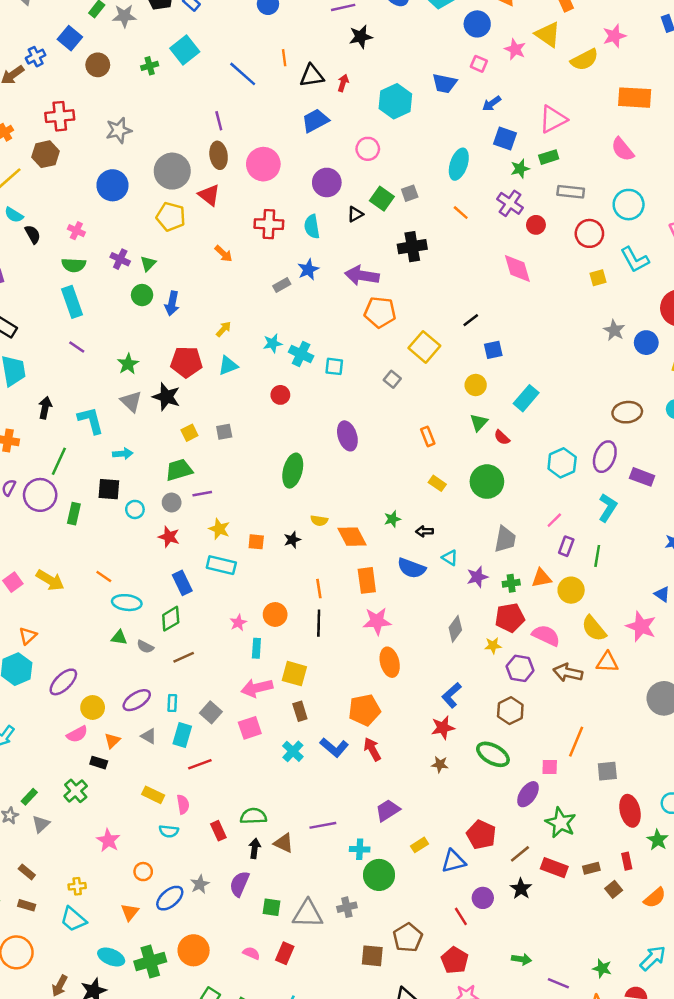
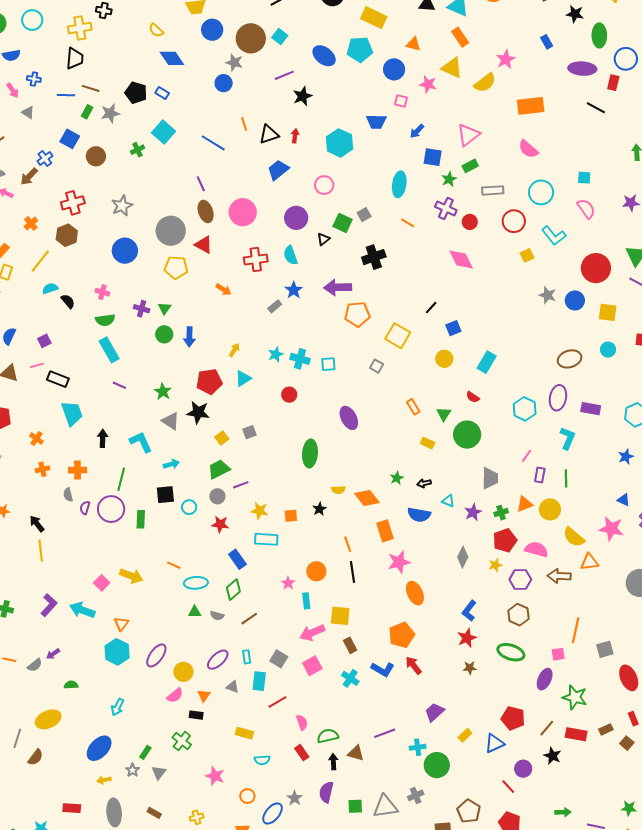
cyan semicircle: (14, 215) -> (50, 288), turned 140
green triangle: (479, 422) -> (444, 414), moved
pink semicircle: (183, 804) -> (302, 722), moved

